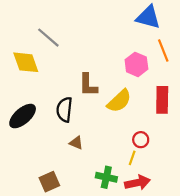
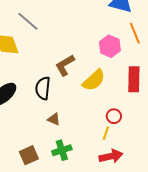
brown L-shape: (88, 85) -> (65, 65), turned 60
green cross: (106, 177) -> (62, 150), moved, turned -30

